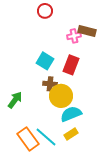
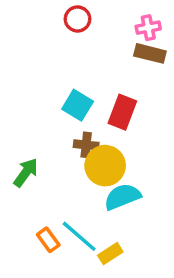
pink cross: (74, 36) -> (148, 28), moved
yellow rectangle: (71, 134) -> (110, 254), moved
orange rectangle: (28, 139) -> (48, 240), size x0.6

